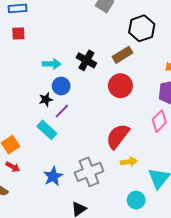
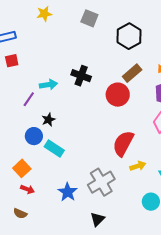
brown rectangle: (123, 55) -> (132, 73), moved
blue circle: (61, 86) -> (34, 136), moved
purple line: (62, 111) -> (29, 99), moved

